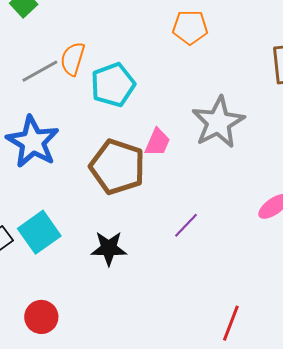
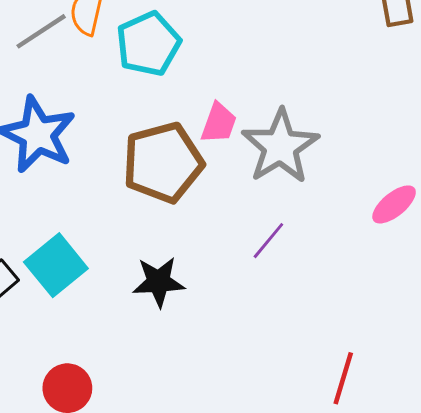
gray star: (218, 122) -> (280, 146), moved
brown pentagon: (117, 167) -> (163, 163), turned -30

